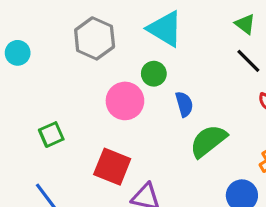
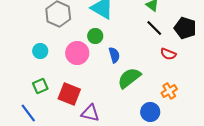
cyan circle: (18, 53) -> (40, 51), moved
green square: (51, 135) -> (40, 86), moved

